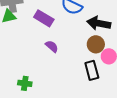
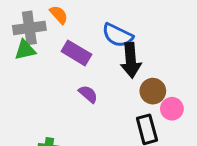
black arrow: (99, 23) -> (131, 60), moved, turned -105

